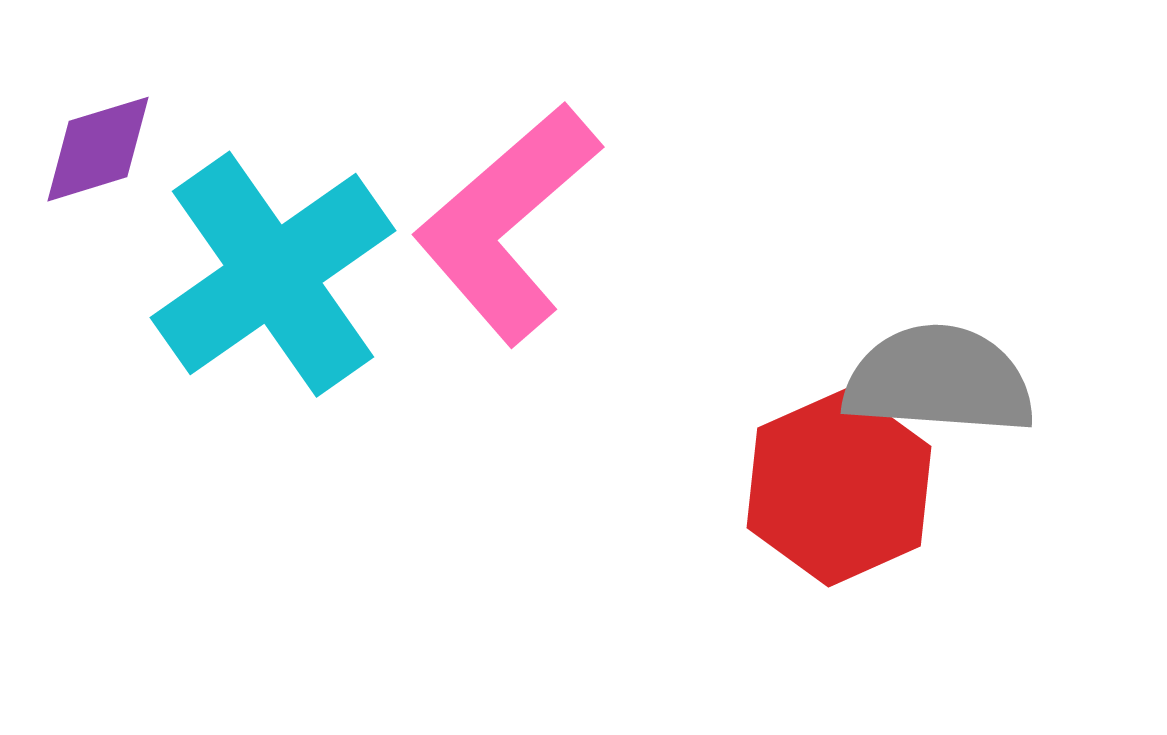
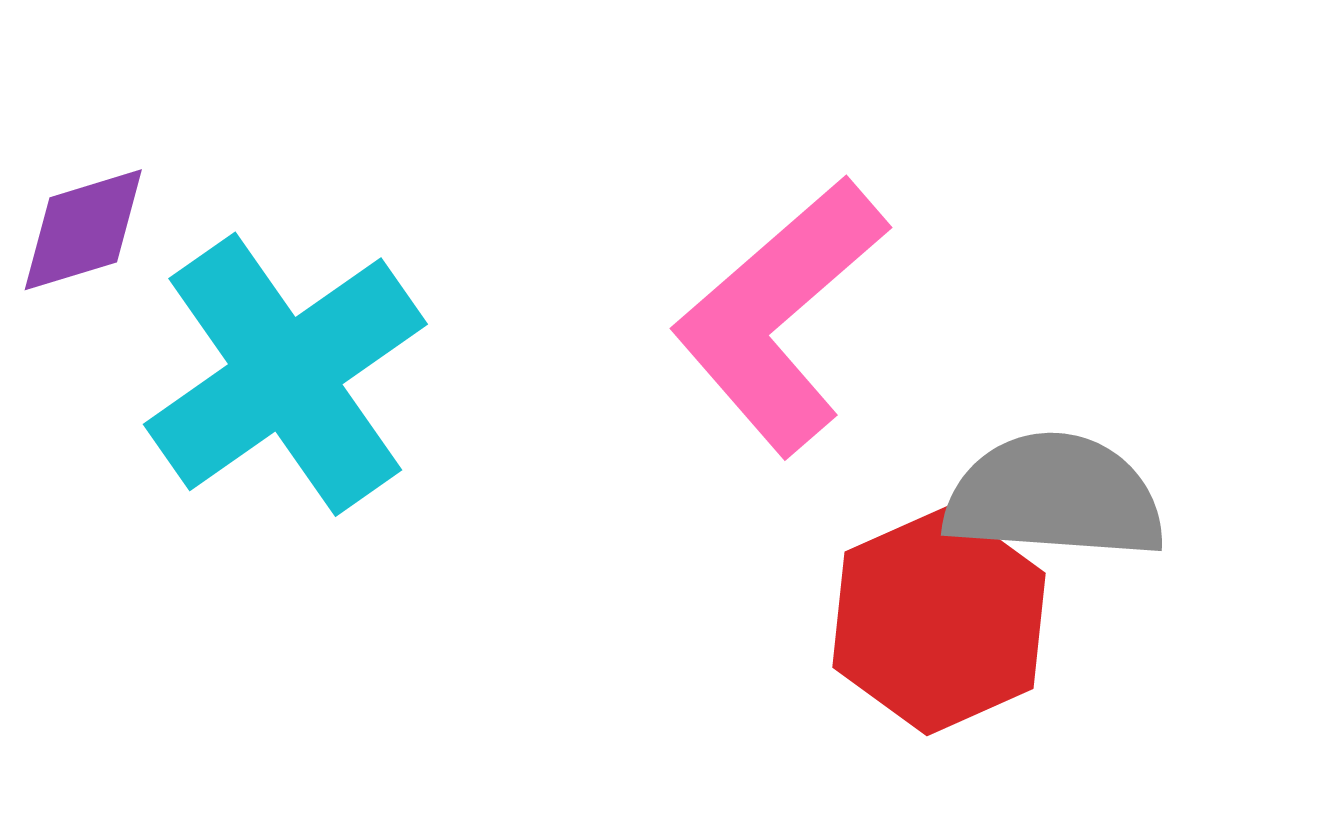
pink L-shape: (507, 223) -> (780, 315), moved

